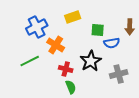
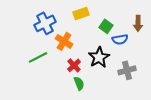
green square: (98, 30) -> (106, 26), turned 32
red cross: (66, 69) -> (74, 65), turned 32

